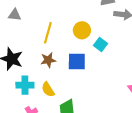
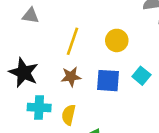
cyan square: (100, 45) -> (141, 76), moved
yellow semicircle: (48, 89) -> (69, 115), turned 42

